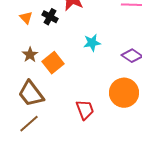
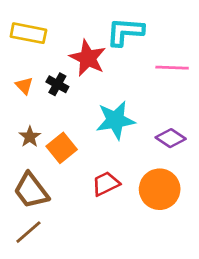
cyan star: (92, 43) -> (115, 120), size x1.6
red trapezoid: (85, 110) -> (106, 184), moved, turned -95

